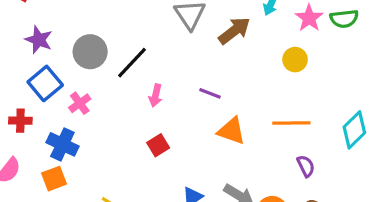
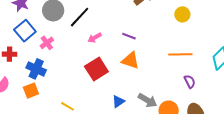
pink arrow: (156, 95) -> (95, 38), turned 48
orange triangle: (231, 131) -> (130, 60), moved
red square: (158, 145) -> (96, 69), size x1.6

